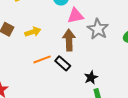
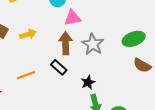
gray star: (98, 29) -> (93, 44), moved
orange line: (42, 59) -> (26, 75), moved

